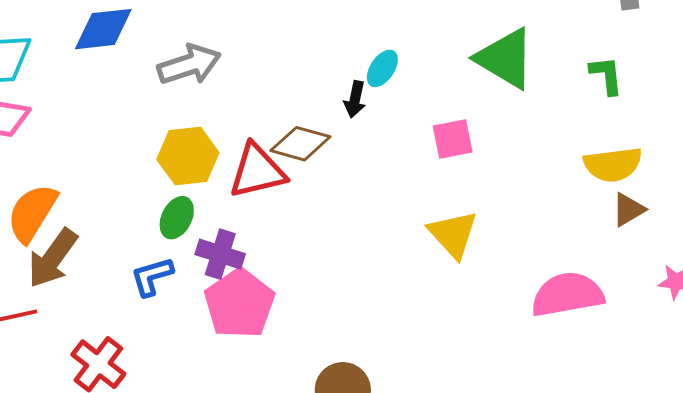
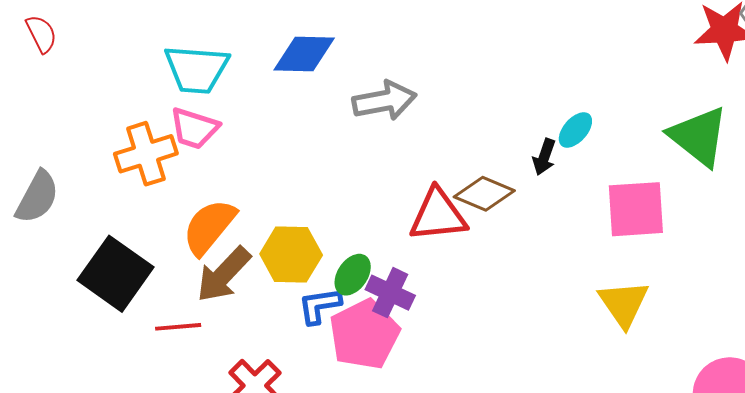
pink square: (453, 139) -> (636, 209), size x1.5
yellow hexagon: (188, 156) -> (291, 254), moved
green ellipse: (177, 218) -> (353, 275), moved
pink pentagon: (239, 304) -> (364, 334), moved

